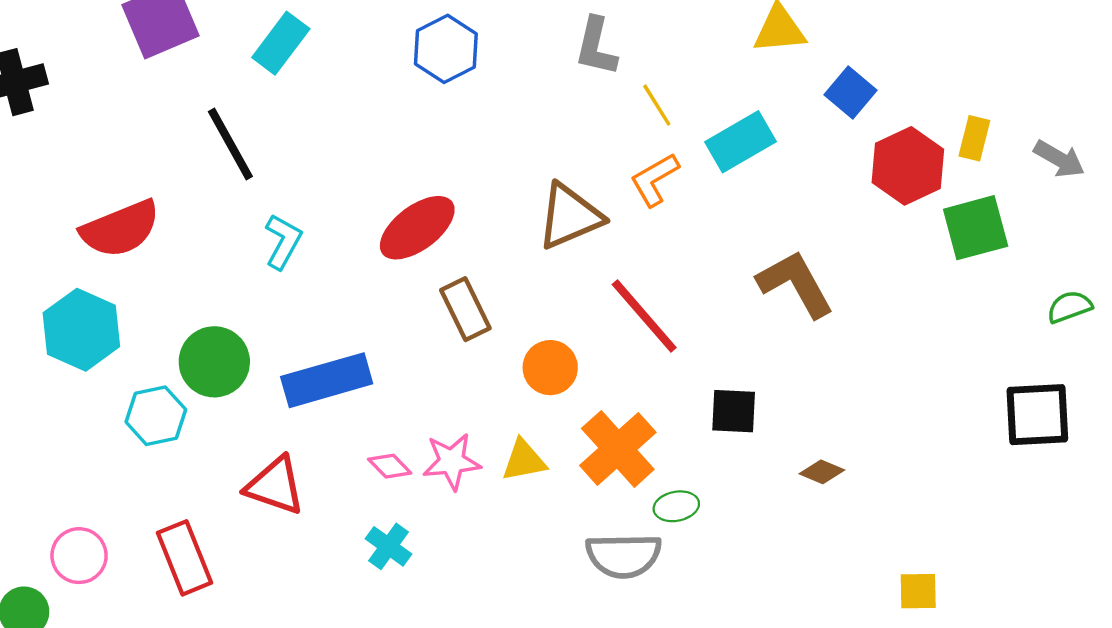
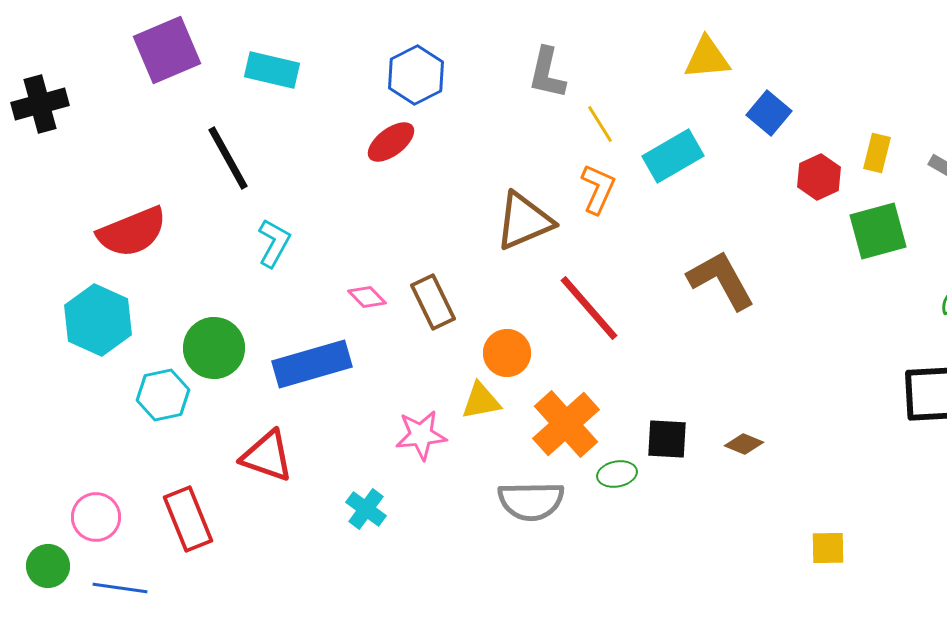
cyan rectangle: (281, 43) -> (272, 70), turned 66
red hexagon: (908, 166) -> (819, 177), size x0.7
orange L-shape: (655, 180) -> (598, 189), turned 144
red ellipse: (417, 228) -> (391, 142), moved, size x0.7
black square: (734, 411) -> (667, 439), moved
yellow triangle: (524, 460) -> (481, 401), moved
pink diamond: (390, 466) -> (367, 297), moved
gray semicircle: (624, 556) -> (531, 501), moved

